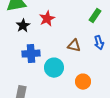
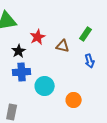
black star: (23, 26) -> (19, 51), moved
brown triangle: (74, 46) -> (63, 46), moved

